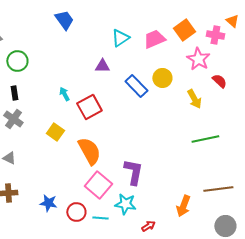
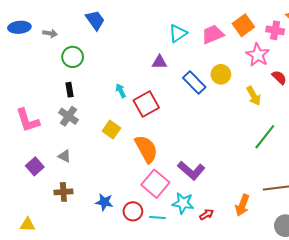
blue trapezoid: (64, 20) -> (95, 20), moved
green line: (205, 139) -> (265, 137), turned -40
purple L-shape: (133, 172) -> (191, 170), turned 120
red arrow: (148, 226) -> (207, 214), moved

